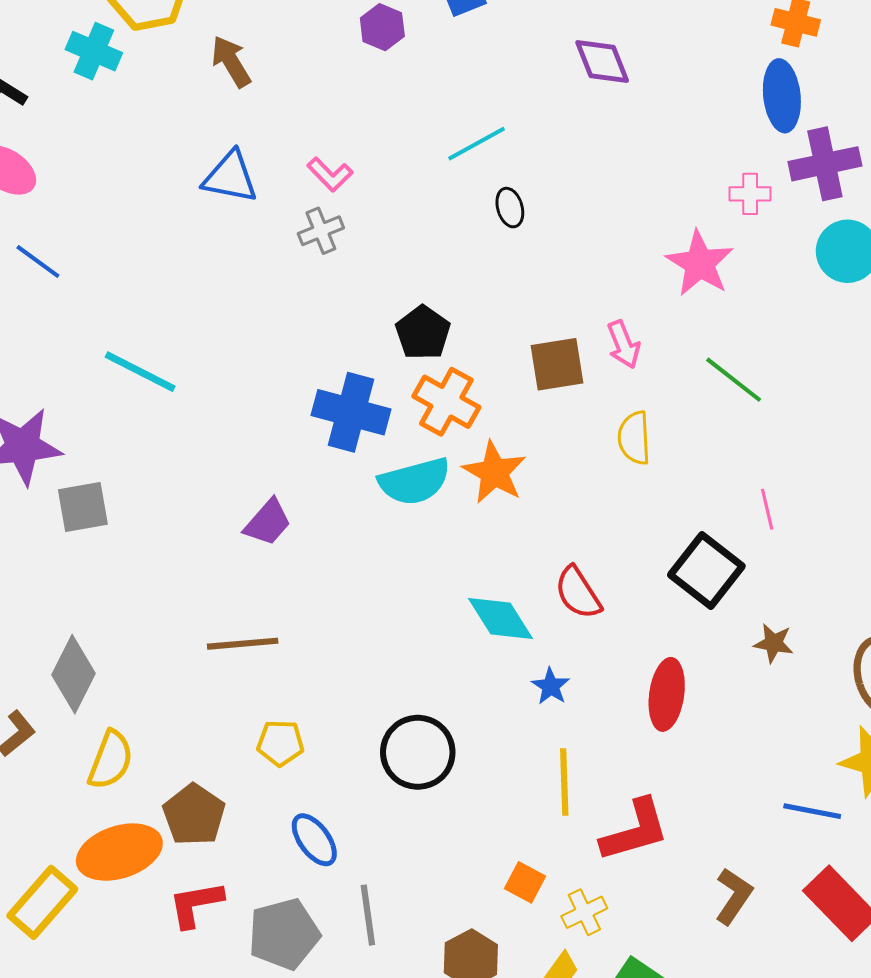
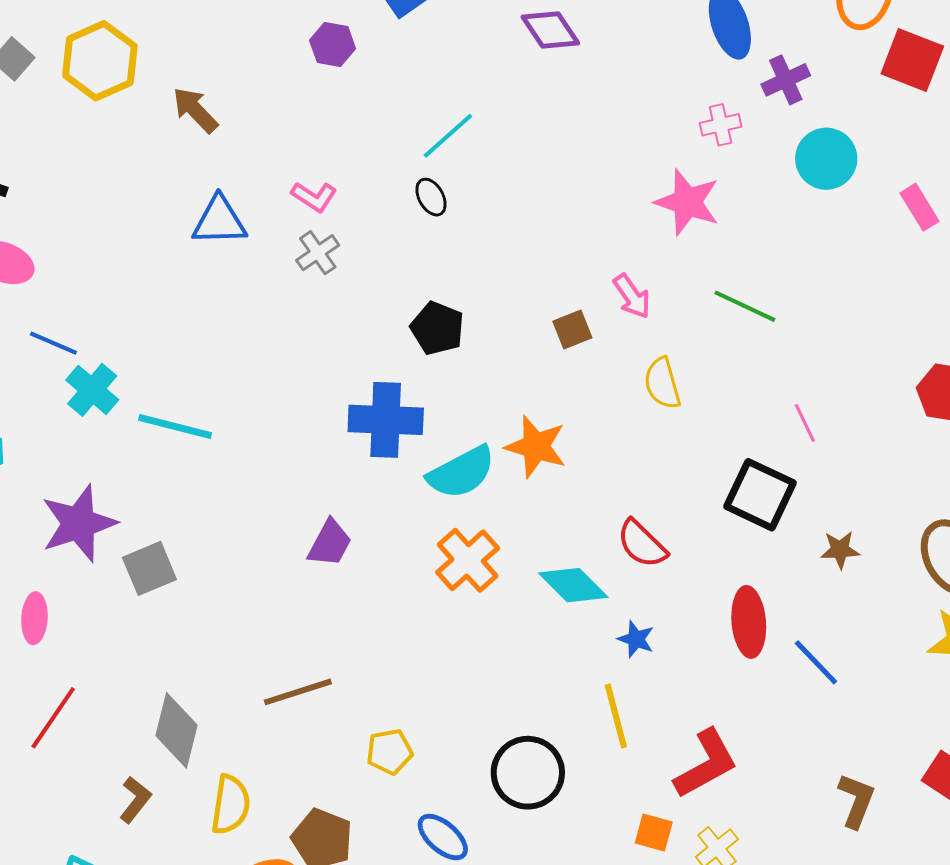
cyan cross: (94, 51) -> (92, 390), moved, turned 30
purple cross: (825, 164) -> (786, 80), size x0.7
black ellipse: (510, 208) -> (431, 197), moved
brown square: (557, 364) -> (572, 329), size x0.7
orange cross: (446, 402) -> (468, 560), moved, turned 32
brown line: (243, 644) -> (298, 692), moved
black circle: (418, 752) -> (528, 773), moved
yellow line: (564, 782) -> (616, 716), moved
blue line: (812, 811) -> (816, 662), moved, turned 48
red L-shape: (635, 830) -> (706, 764), moved

